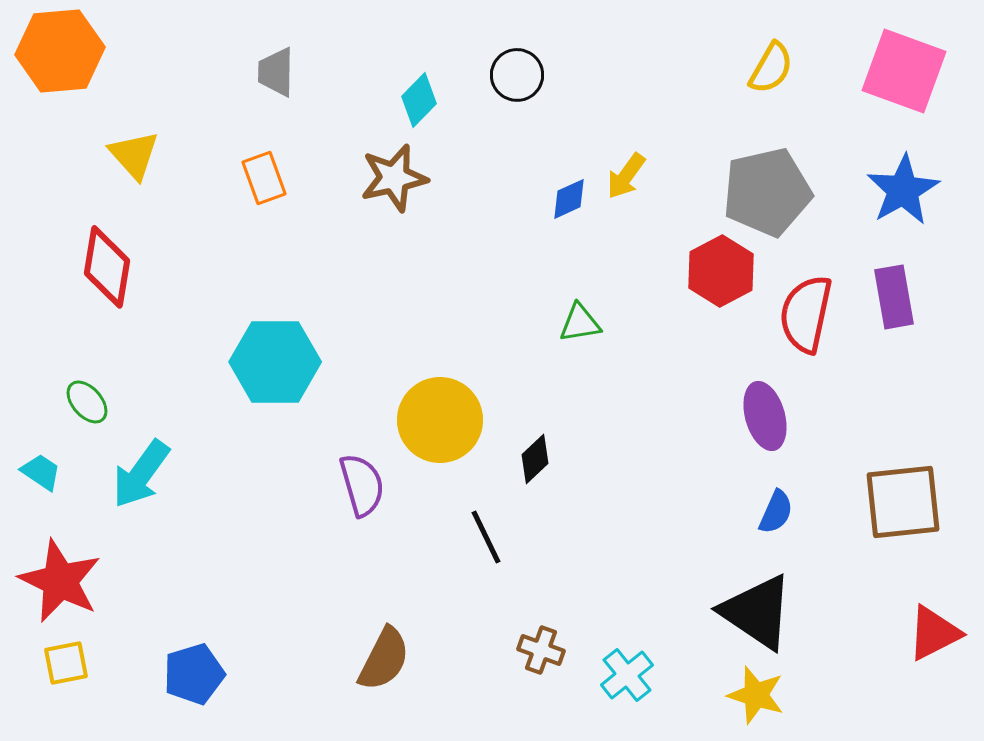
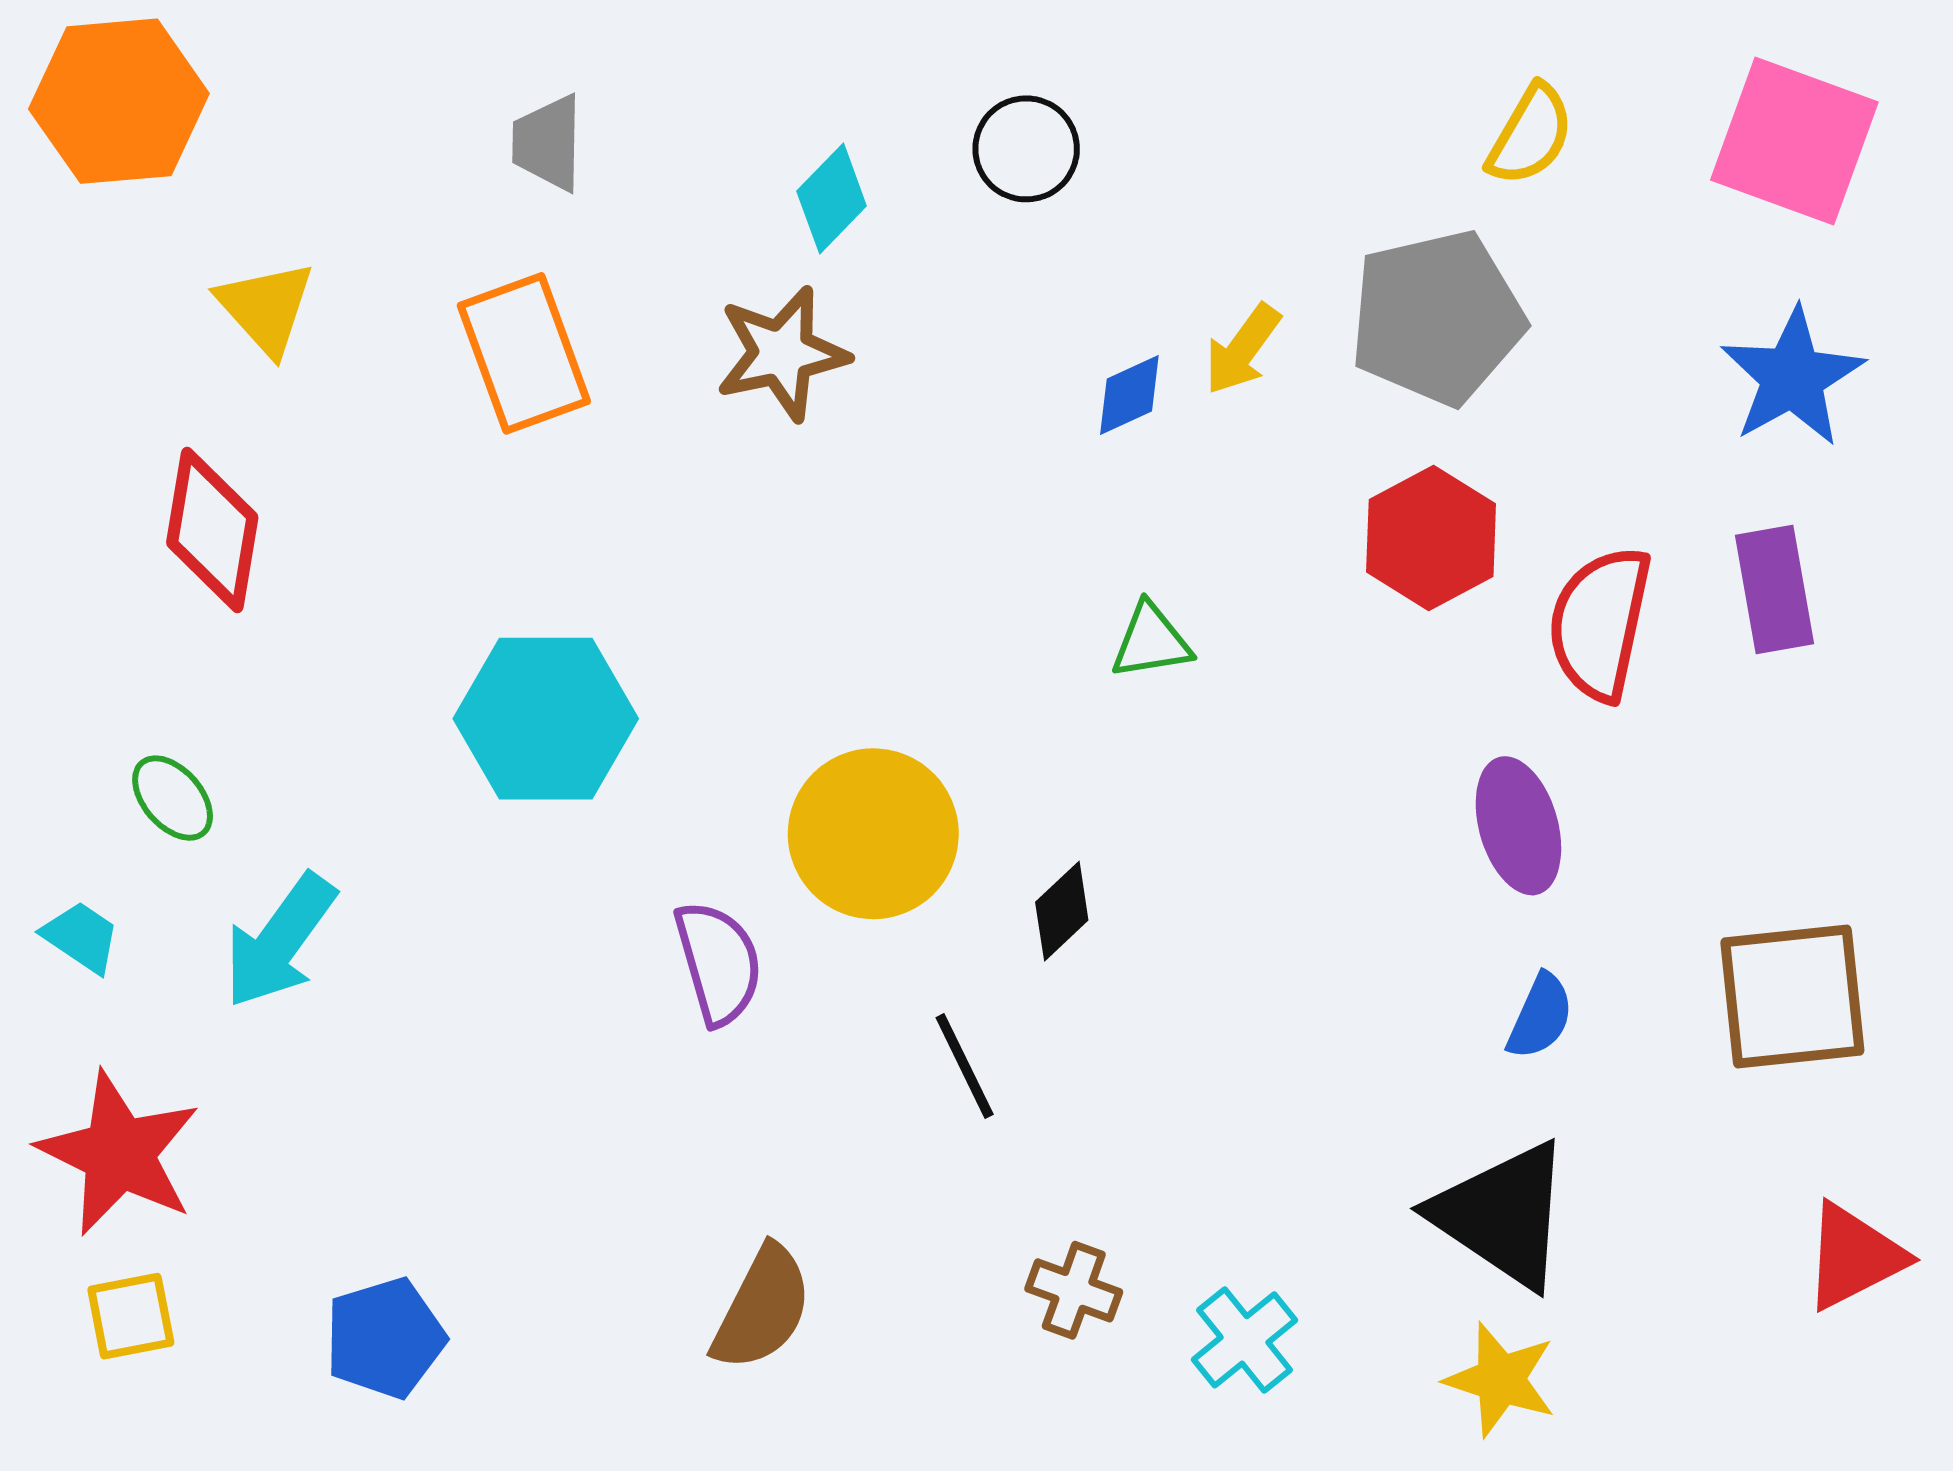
orange rectangle: (264, 178) -> (524, 353), size x1.5
gray pentagon: (767, 192) -> (1437, 318), moved

